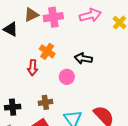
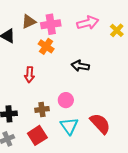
orange cross: (47, 51) -> (46, 46), moved
pink circle: (67, 77) -> (66, 100), moved

